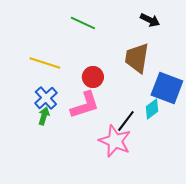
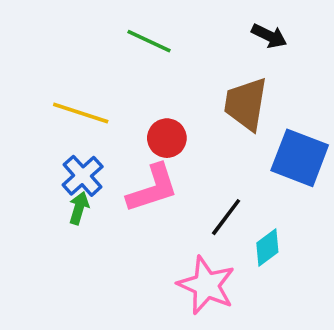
cyan diamond: (152, 109) -> (267, 248), moved
pink star: (115, 141) -> (206, 285), moved

